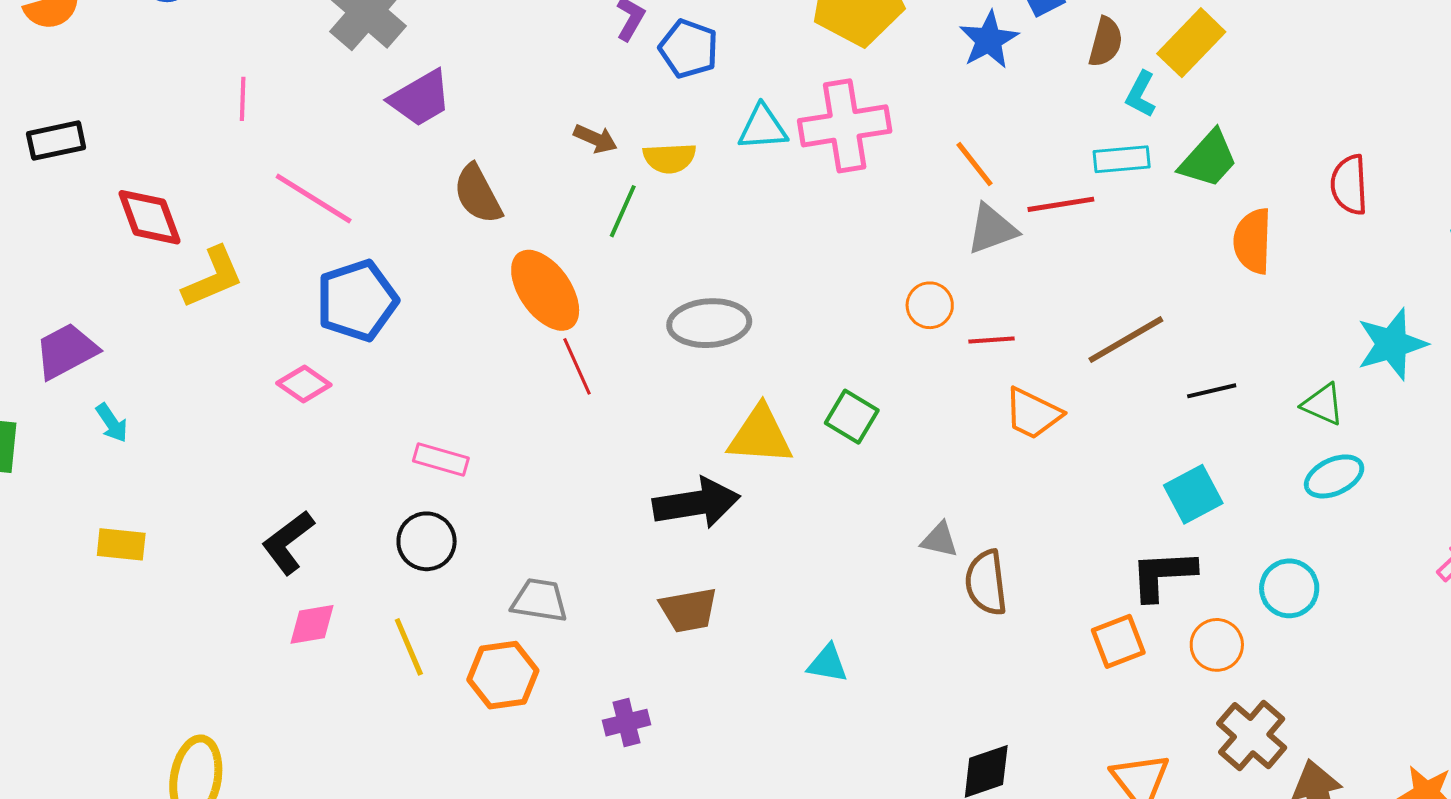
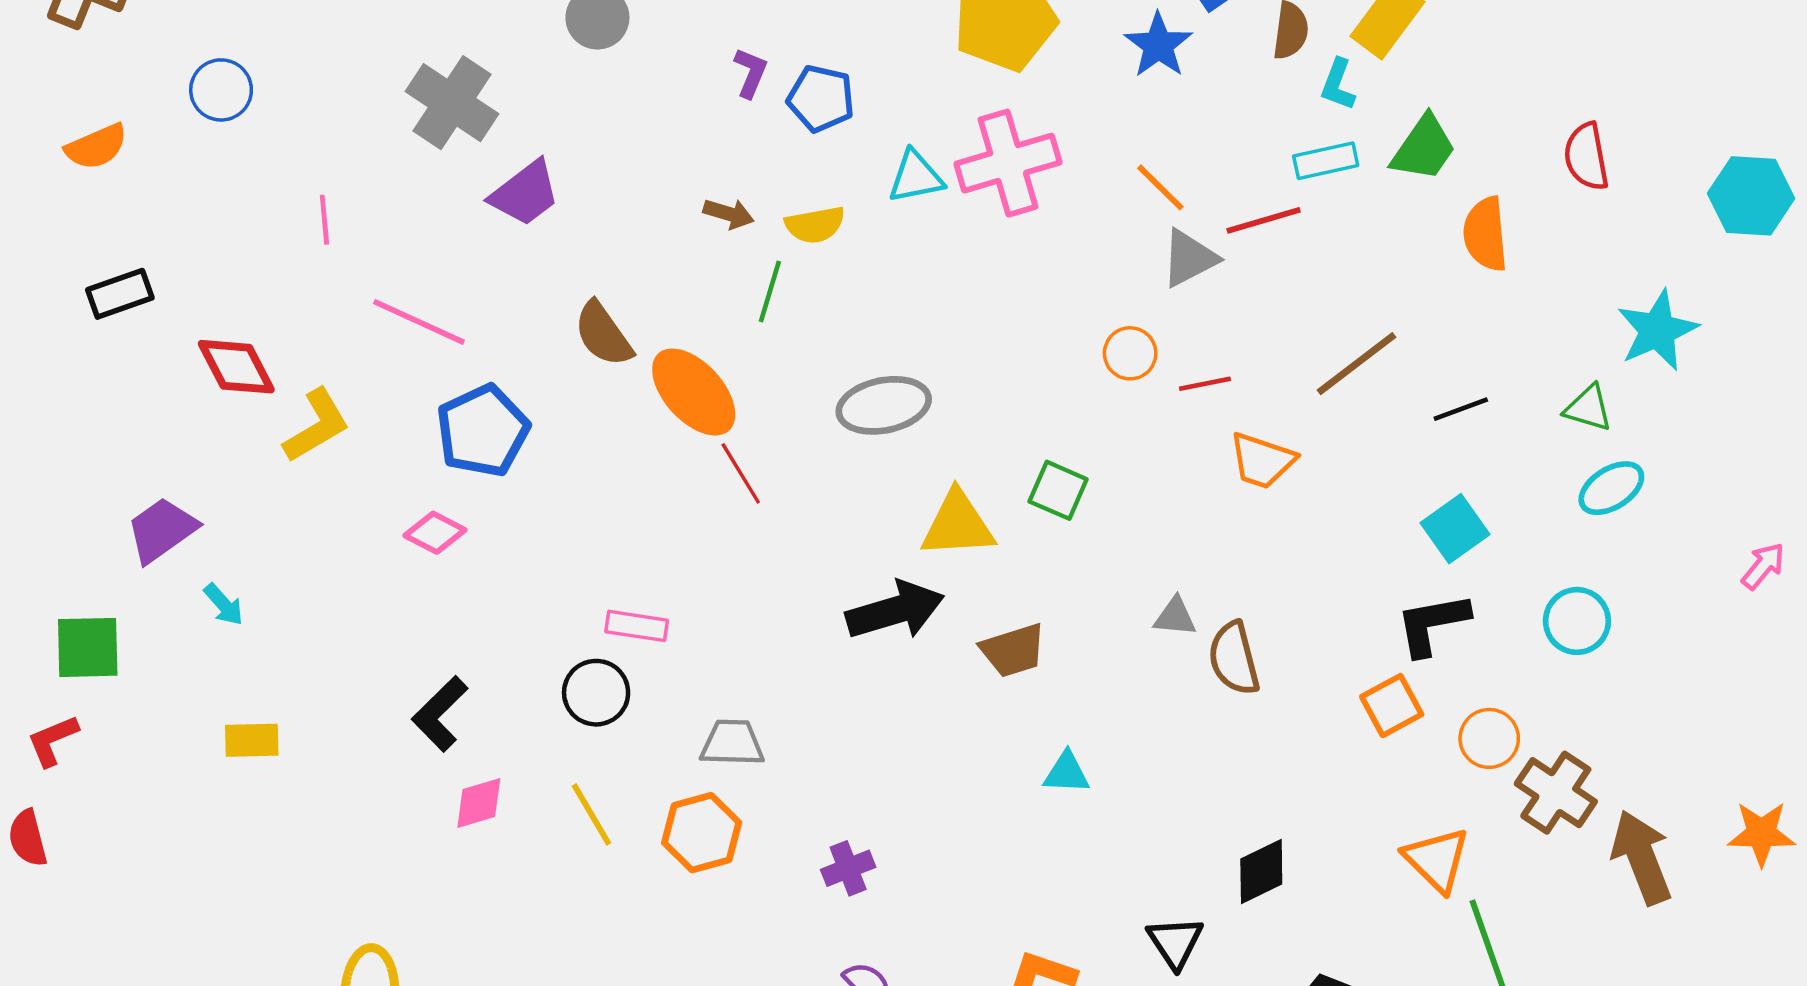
brown semicircle: (478, 194) -> (603, 334), moved
pink rectangle: (441, 460) -> (637, 626), moved
brown trapezoid: (689, 610) -> (1013, 650), moved
orange circle: (1217, 645) -> (1489, 738), moved

